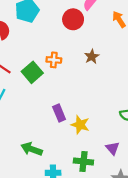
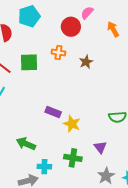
orange cross: (54, 60) -> (58, 53), moved
green square: (32, 72) -> (29, 62), moved, turned 36
purple rectangle: (59, 113) -> (53, 112), turned -49

